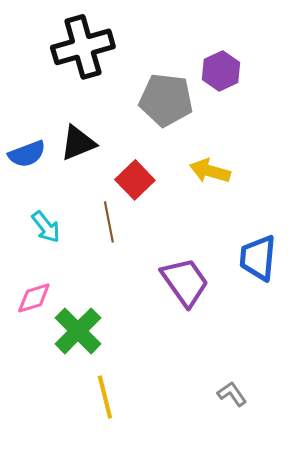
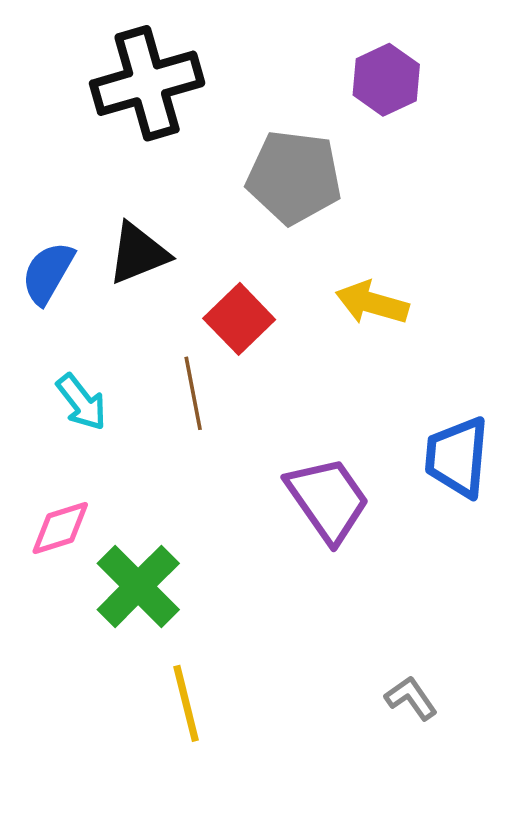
purple hexagon: (221, 71) -> (386, 80), moved
blue semicircle: (27, 154) -> (48, 273), turned 141

